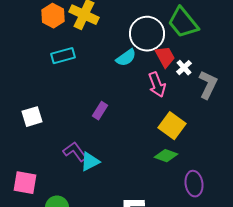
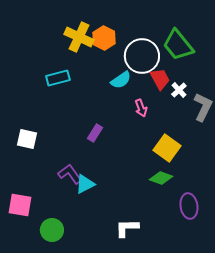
orange hexagon: (53, 16) -> (104, 38), moved
pink arrow: (157, 85) -> (141, 108), moved, size x0.7
white square: (32, 117) -> (27, 139), turned 30

